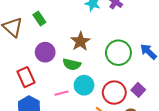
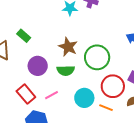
green circle: (118, 53) -> (97, 57), moved
cyan circle: (84, 85) -> (84, 98), moved
pink line: (61, 93) -> (51, 95), moved

